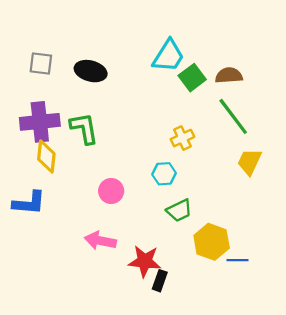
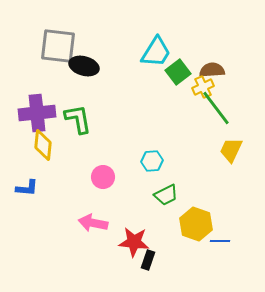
gray square: (41, 64) -> (58, 46), moved, size x1.6
yellow cross: (182, 138) -> (203, 87), moved
blue L-shape: (29, 203) -> (27, 188), size x0.7

